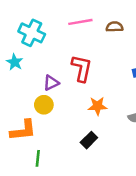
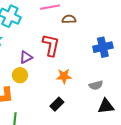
brown semicircle: (115, 27) -> (69, 19), moved

